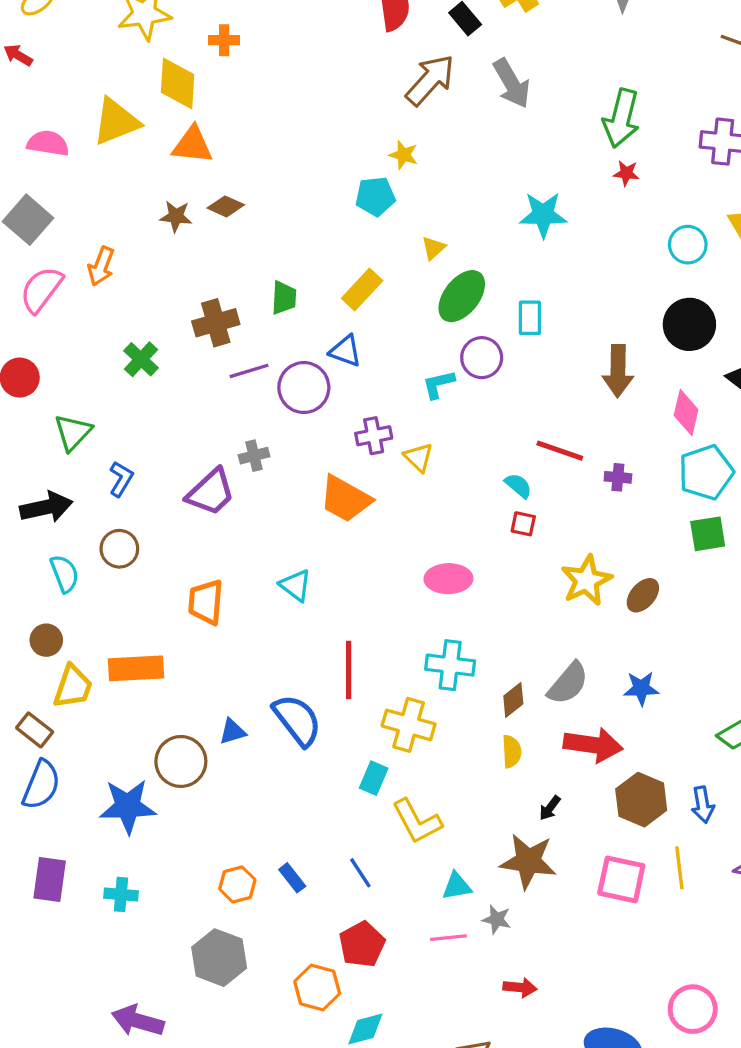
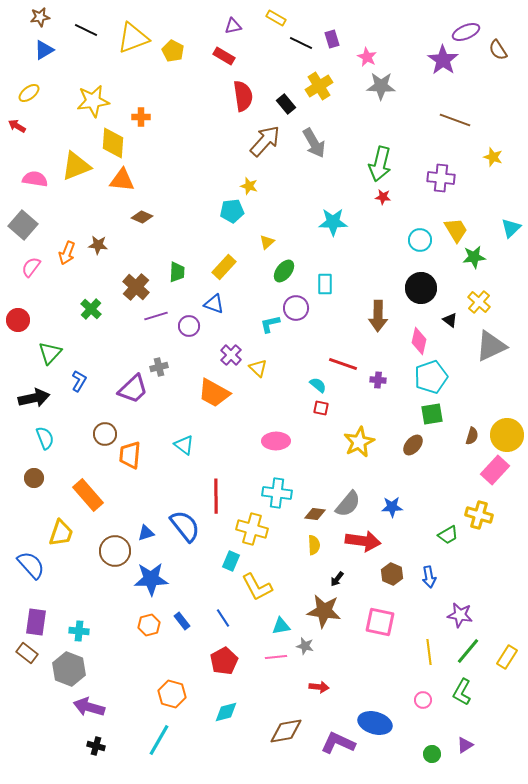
brown star: (176, 216) -> (98, 245), moved
pink semicircle: (41, 289) -> (31, 267), size x0.7
green ellipse: (462, 296) -> (284, 271), size x0.7
brown cross: (216, 323) -> (136, 287), turned -32
purple circle: (304, 388) -> (189, 326), size x0.7
purple cross: (374, 436) -> (231, 355), turned -35
brown circle: (119, 549) -> (105, 434), moved
brown ellipse: (643, 595) -> (413, 445), moved
orange rectangle: (136, 668) -> (88, 495), turned 52
yellow trapezoid: (73, 687) -> (61, 533), moved
brown diamond: (513, 700) -> (315, 514), turned 45
brown rectangle: (35, 730) -> (27, 653), moved
blue semicircle: (41, 785) -> (31, 565), turned -64
brown hexagon: (641, 800) -> (392, 574), size x0.7
blue star: (128, 806) -> (151, 579), moved
yellow line: (679, 868) -> (429, 652), moved
gray hexagon: (219, 958) -> (69, 669), moved
orange hexagon: (317, 987) -> (172, 694), moved
pink circle: (693, 1009) -> (423, 700), size x0.6

